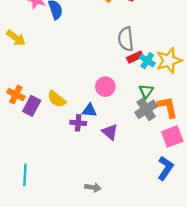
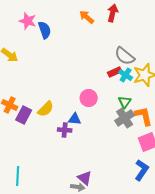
gray semicircle: (126, 39) -> (125, 56), moved, turned -45
yellow semicircle: (57, 99) -> (46, 109), turned -84
purple triangle: (110, 132) -> (85, 178), moved

